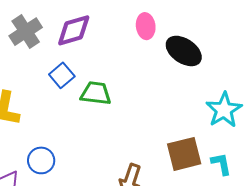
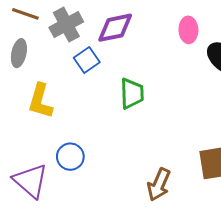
blue square: (62, 75) -> (87, 60), moved
green trapezoid: (96, 93) -> (132, 93), turned 76

